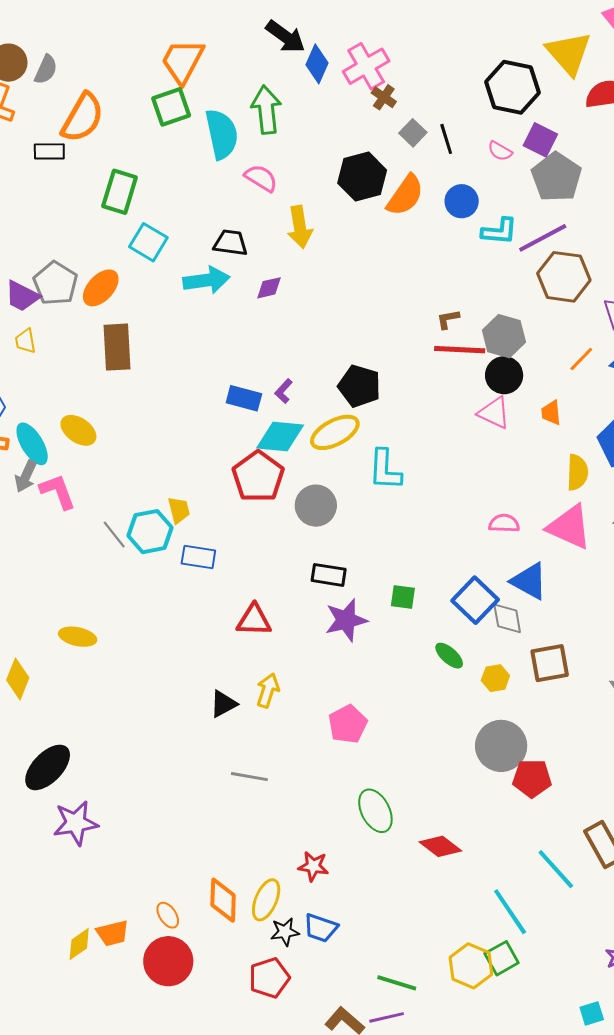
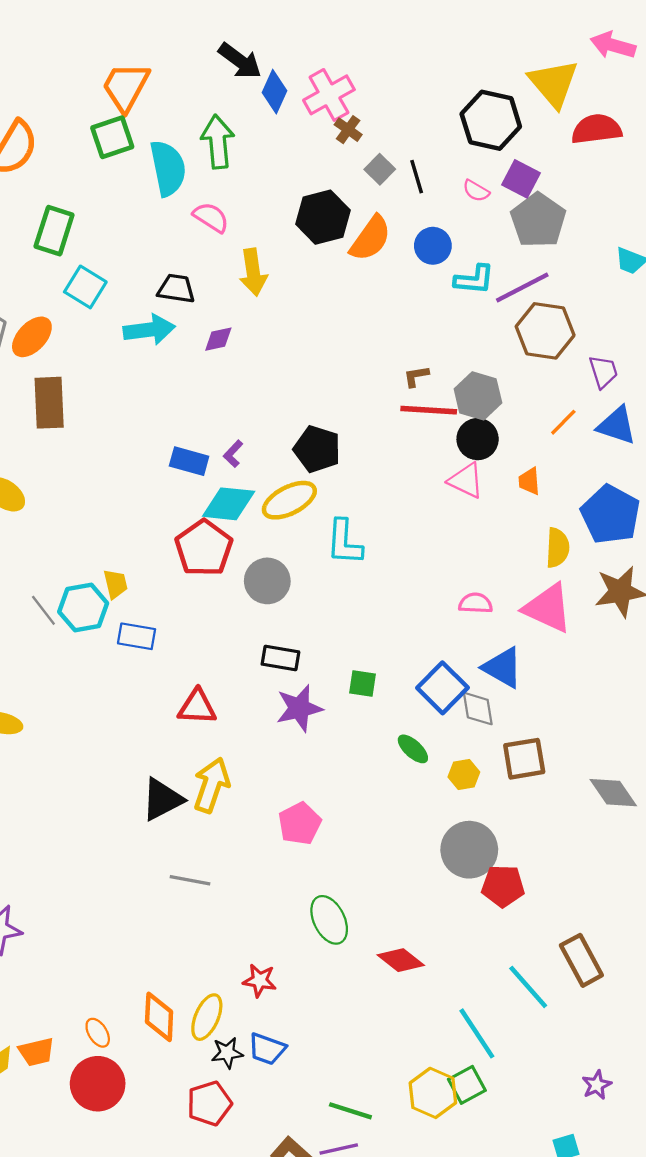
yellow arrow: (268, 690) -> (212, 785), size x1.4
black triangle: (223, 704) -> (162, 799), size x1.4

